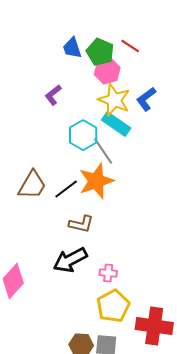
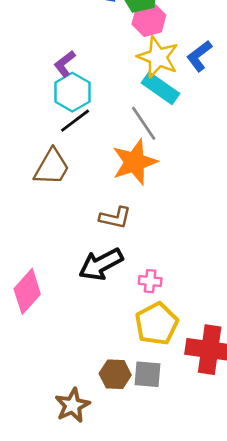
purple L-shape: (53, 95) -> (65, 64), moved
cyan hexagon: (83, 135) -> (72, 92), moved
black line: (66, 189) -> (75, 121), moved

